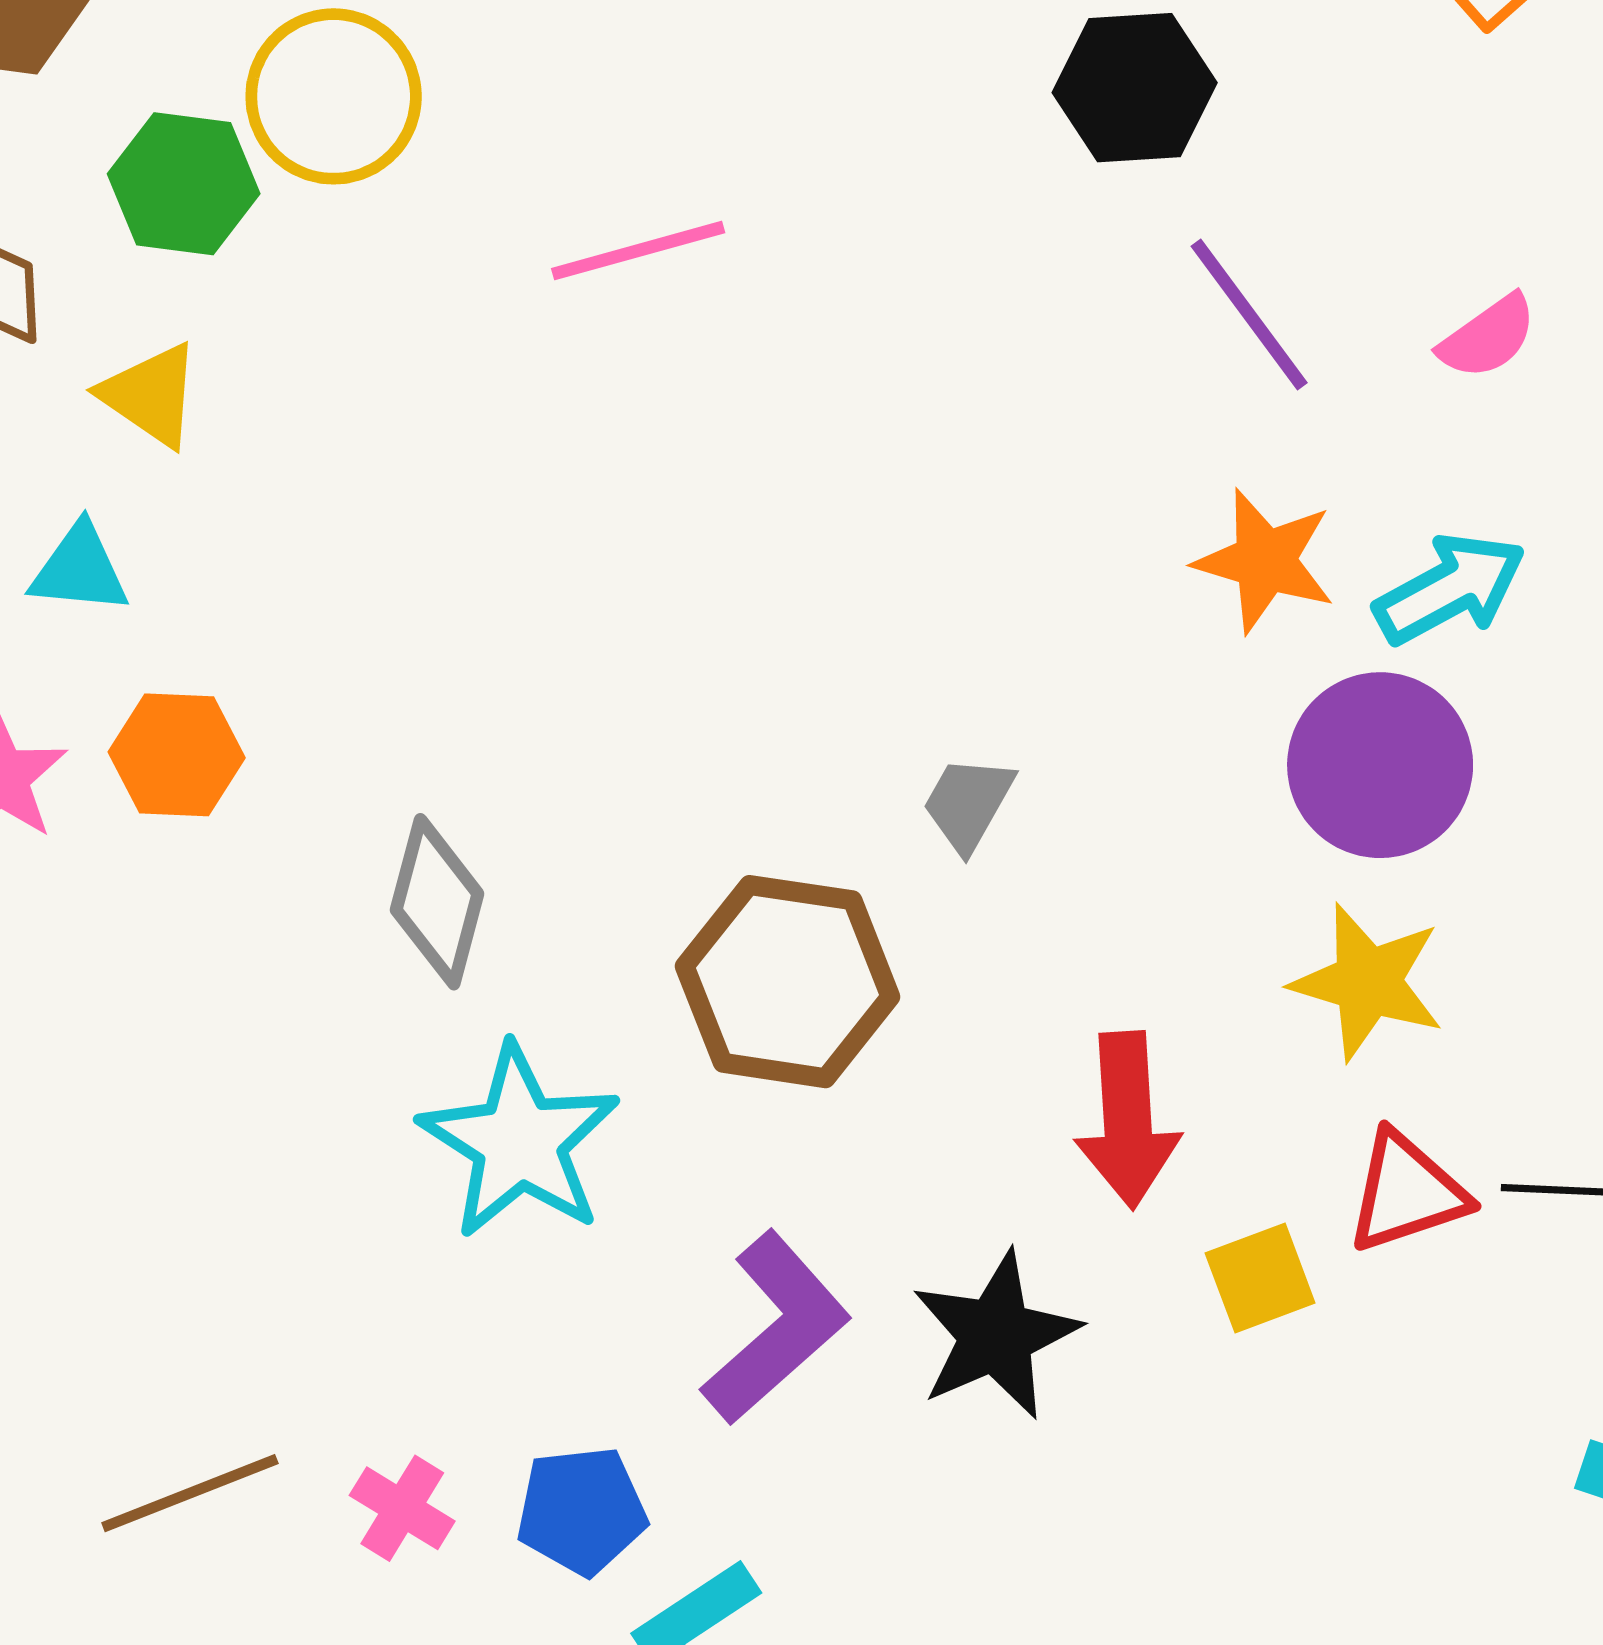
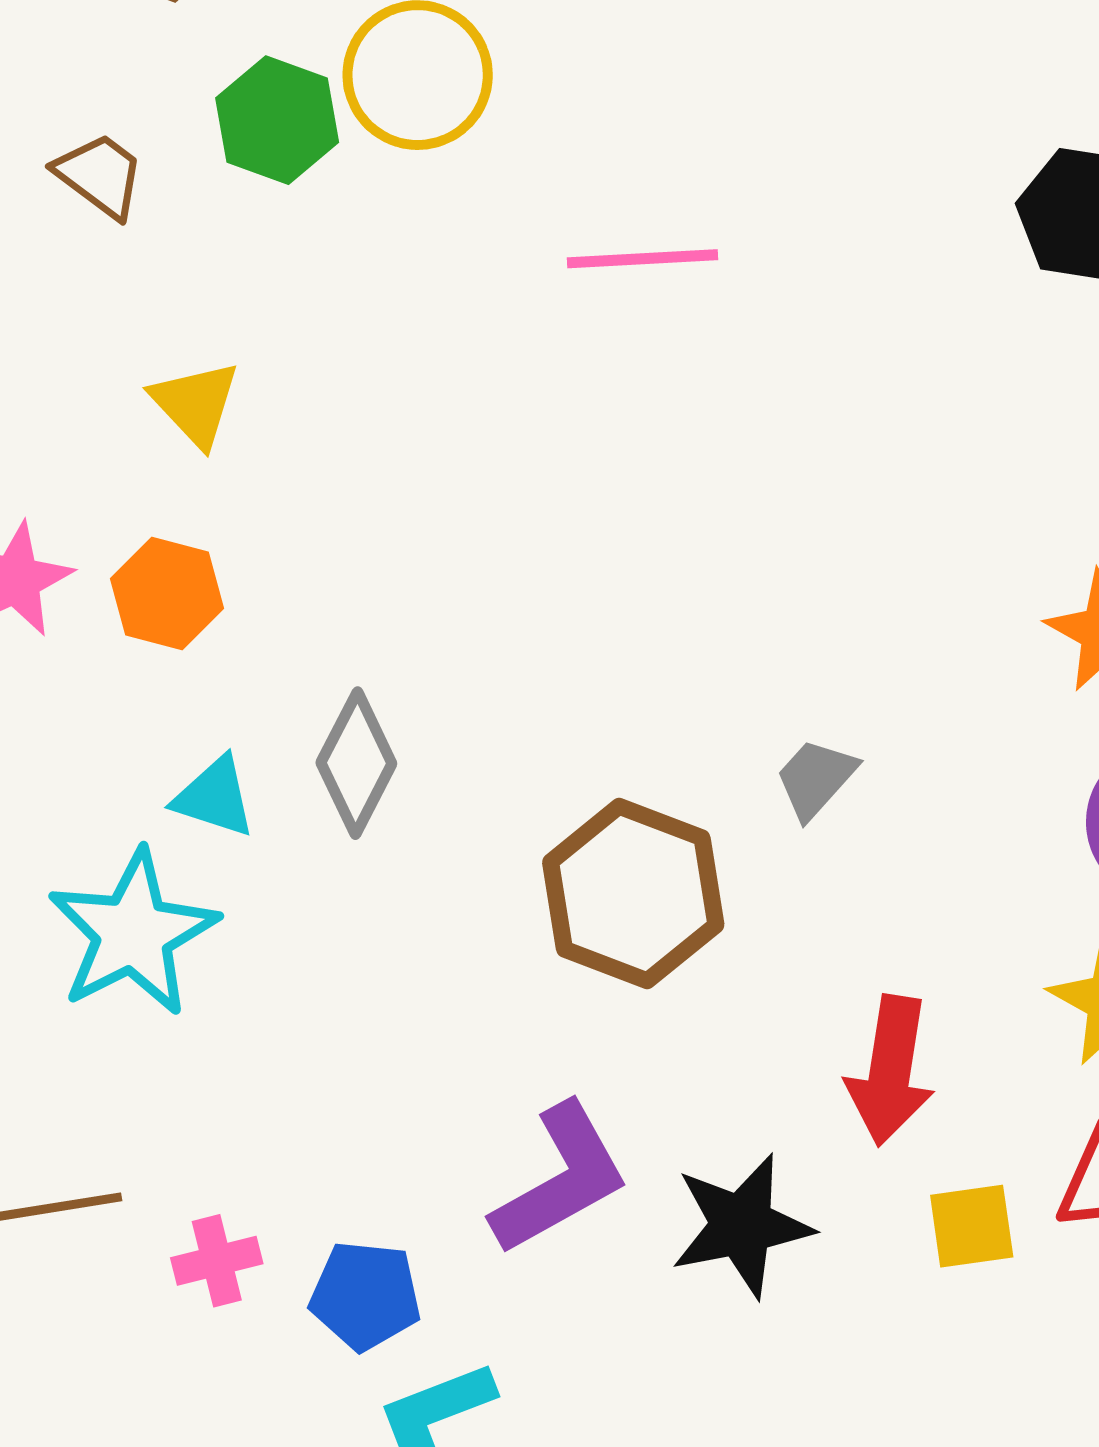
yellow triangle: (151, 395) -> (195, 404), moved
cyan triangle: (80, 569) -> (214, 797), moved
cyan star: (520, 1142) -> (133, 933), moved
pink cross: (402, 1508) -> (217, 1261), turned 32

